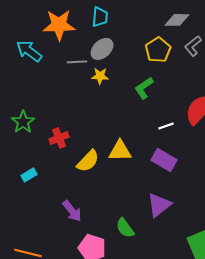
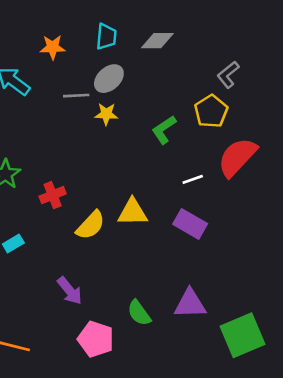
gray diamond: (177, 20) -> (157, 41), moved
orange star: (59, 25) -> (53, 47), size x0.6
yellow pentagon: (158, 50) -> (211, 111), moved
purple triangle: (159, 205) -> (190, 304), moved, turned 36

